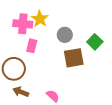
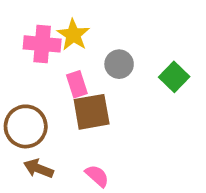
pink rectangle: (32, 46) -> (77, 84), moved, turned -32
brown square: (74, 58) -> (92, 112), moved

